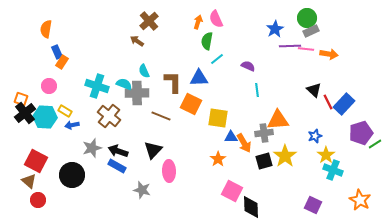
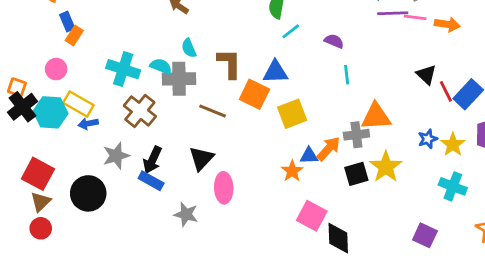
blue triangle: (199, 78) -> (275, 72), moved
yellow rectangle: (65, 111) -> (78, 104), size x1.5
yellow square: (218, 118) -> (292, 114), turned -30
blue triangle: (231, 137) -> (309, 156), moved
orange arrow: (244, 143) -> (328, 149), turned -108
black arrow: (118, 151) -> (152, 160), turned -84
yellow star: (326, 155) -> (453, 145), moved
brown triangle: (29, 181) -> (41, 202), moved, turned 35

